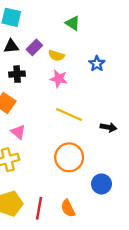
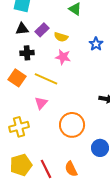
yellow line: (69, 115) -> (46, 79), moved
pink triangle: (18, 132) -> (41, 103), moved, turned 32
red line: (39, 208) -> (46, 169), turned -36

